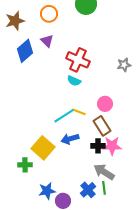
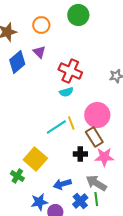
cyan semicircle: (74, 81) -> (66, 92), turned -40
pink circle: (105, 104) -> (97, 115), size x1.6
yellow line: (79, 112) -> (71, 123), turned 48
blue arrow: (70, 139) -> (62, 184), moved
black cross: (98, 146) -> (80, 154), moved
green cross: (25, 165) -> (17, 176), turned 32

